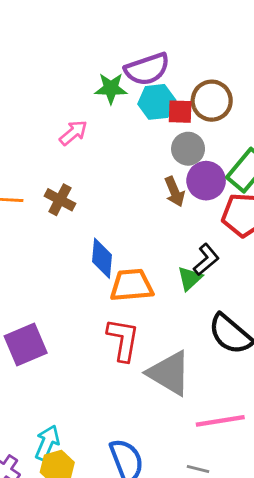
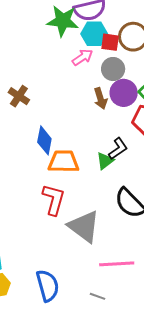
green star: (111, 88) -> (63, 21), size x1.4
pink arrow: (73, 133) -> (82, 57), moved

